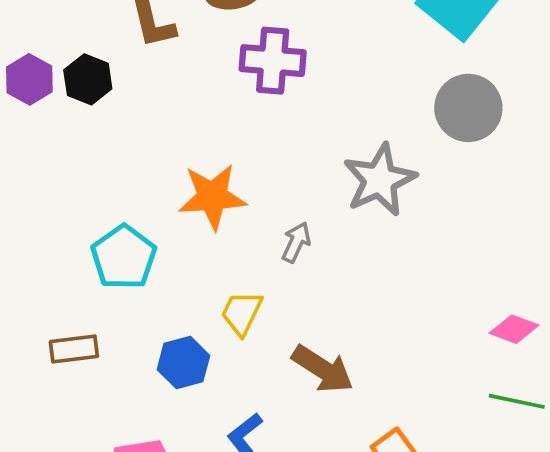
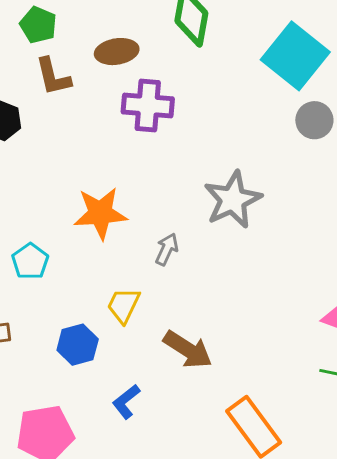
gray circle: (468, 108) -> (314, 120), moved, size x0.7
cyan pentagon: (124, 257) -> (30, 261), size x0.7

